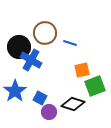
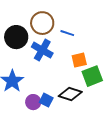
blue cross: (31, 60) -> (42, 50), moved
blue square: (40, 98) -> (46, 100), moved
purple circle: (49, 112) -> (33, 102), moved

